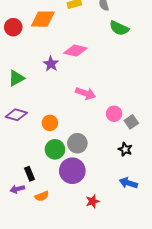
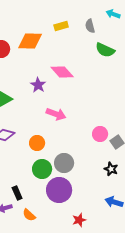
pink diamond: (75, 51) -> (62, 72), turned 35
pink arrow: (86, 93) -> (56, 114), moved
orange semicircle: (42, 196) -> (29, 215), turned 64

